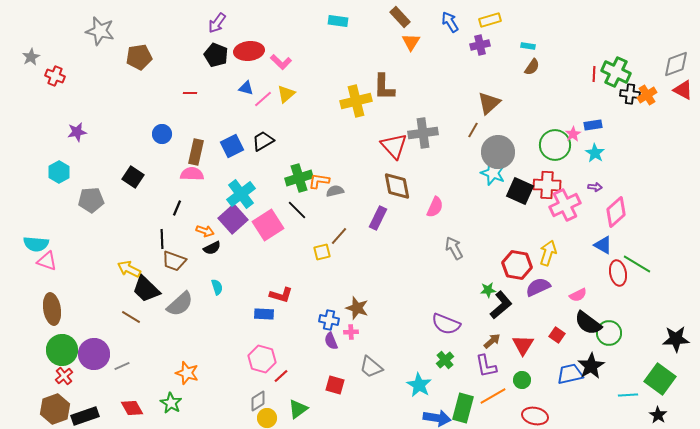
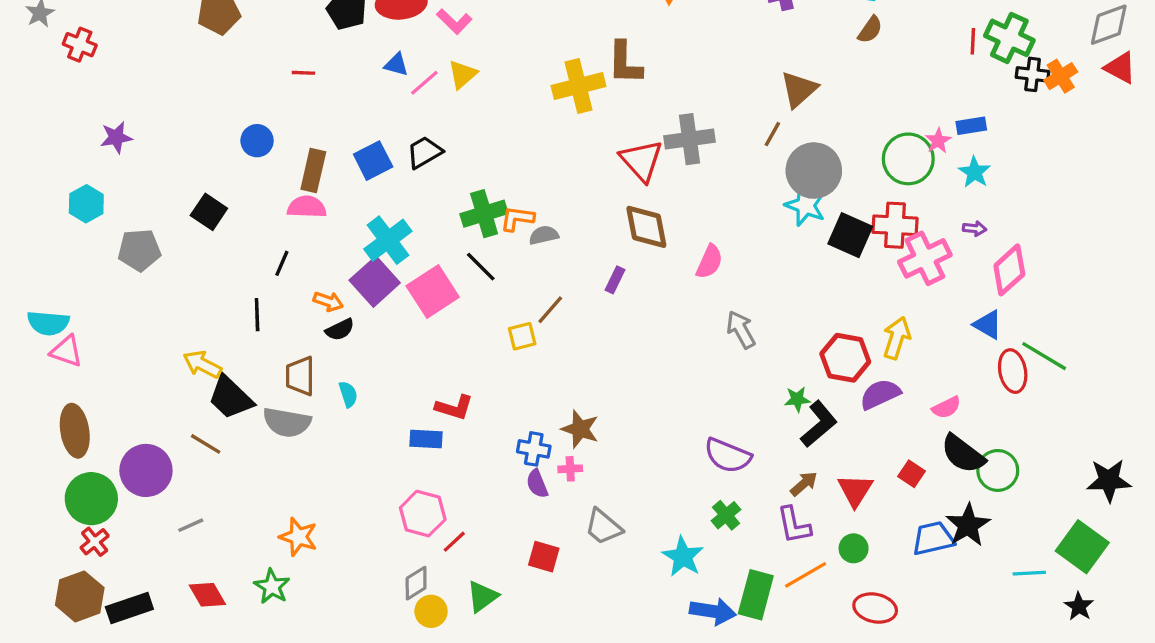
purple rectangle: (378, 218) -> (615, 280), size x0.7
brown trapezoid: (174, 261) -> (300, 376), moved, turned 70
gray semicircle: (180, 304) -> (287, 422), turned 52
purple circle: (94, 354) -> (146, 470), moved

